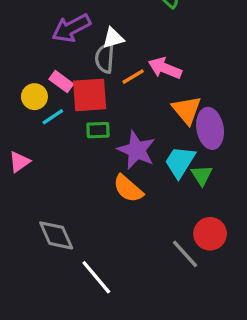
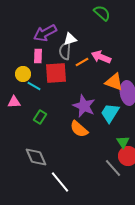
pink rectangle: (61, 82) -> (38, 56), moved, turned 56
orange triangle: (187, 110) -> (114, 82), turned -30
cyan line: (53, 117) -> (34, 86), turned 64
green rectangle: (98, 130) -> (40, 117), moved, turned -56
pink triangle: (19, 162) -> (14, 102), moved, turned 32
green triangle: (202, 175) -> (123, 142), moved

